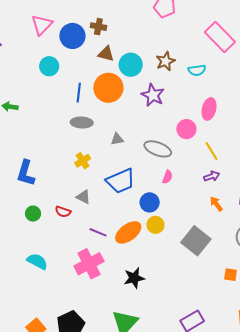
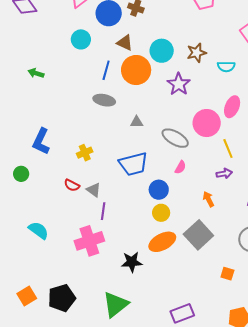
brown triangle: (106, 54) -> (125, 43), moved
pink circle: (186, 129) -> (207, 123), size x1.4
yellow cross: (83, 161) -> (85, 153), moved
gray triangle: (83, 197) -> (94, 190), moved
orange arrow: (216, 204) -> (208, 199), moved
green circle: (33, 214) -> (21, 174), moved
purple line: (98, 232) -> (103, 211), turned 66
orange ellipse: (128, 232) -> (162, 242), moved

